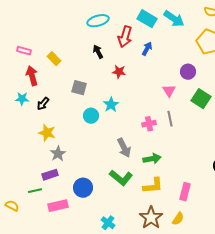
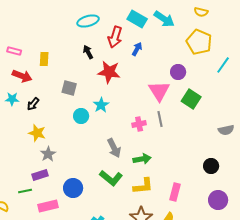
yellow rectangle: (54, 59) -> (44, 59), turned 48
red star: (119, 72) -> (109, 72), size x1.6
red arrow: (32, 76) -> (22, 76), turned 126
pink triangle: (169, 91) -> (159, 91), size x1.6

